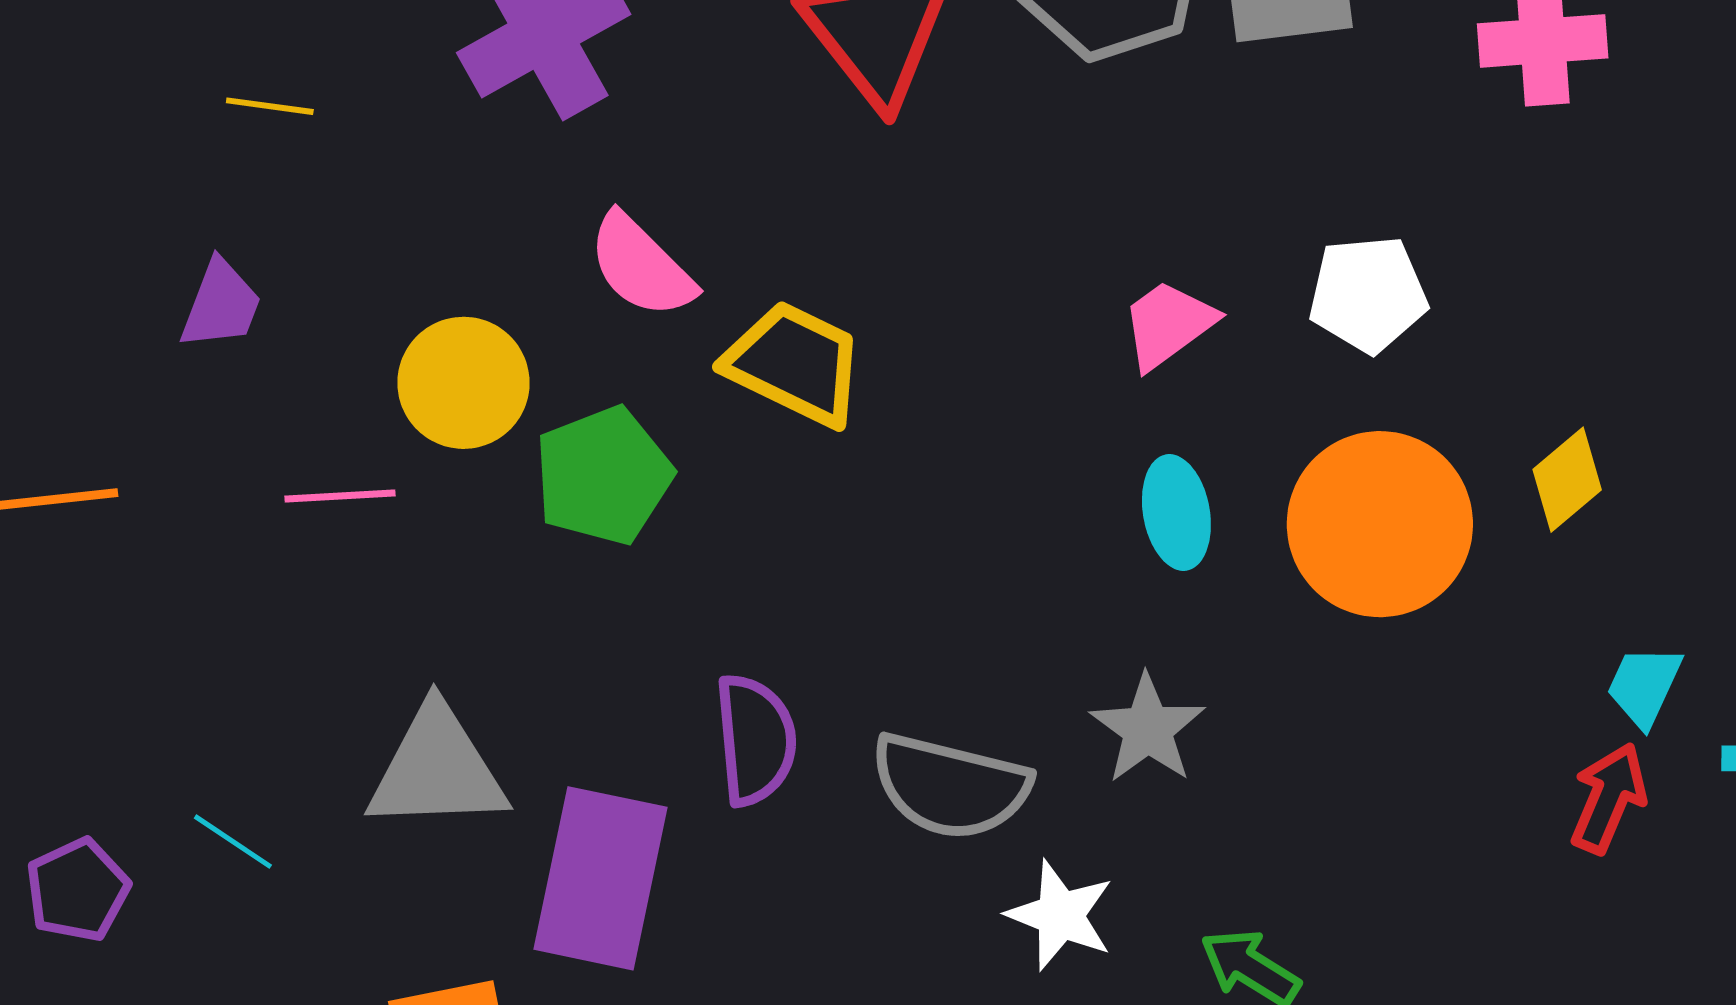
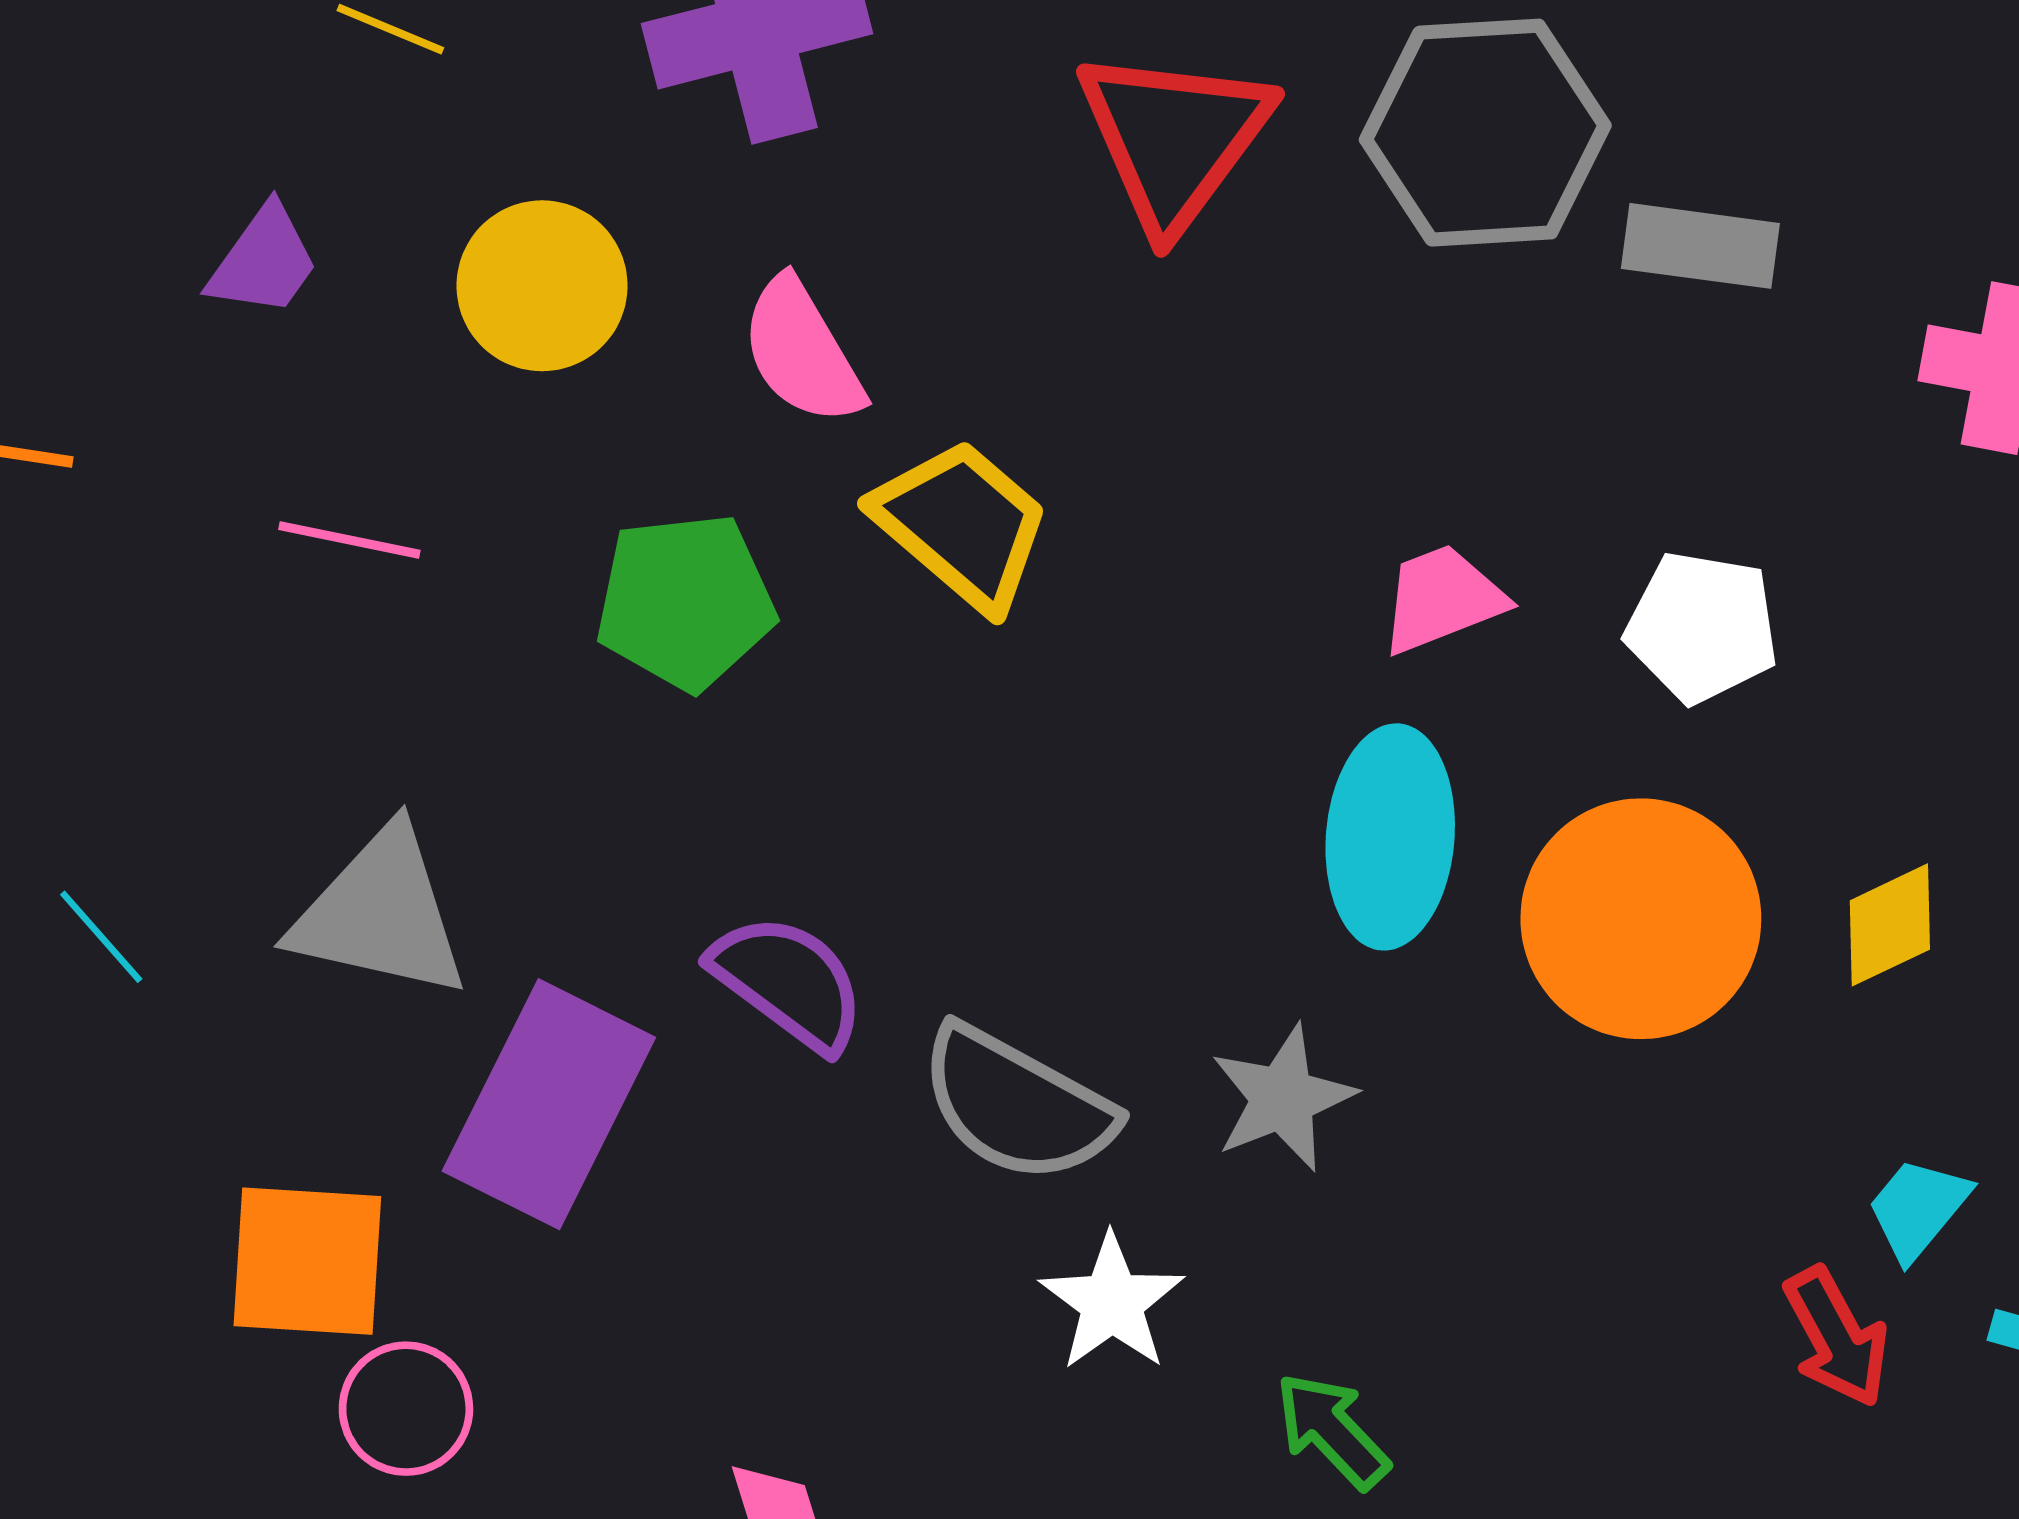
yellow circle: (463, 383) -> (542, 286), moved
cyan ellipse: (1176, 513) -> (1390, 837), size x1.5
purple semicircle: (755, 740) -> (788, 982), turned -63
red arrow: (1609, 798) -> (1836, 1337), turned 114

